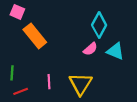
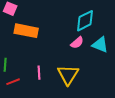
cyan diamond: (99, 25) -> (85, 21), turned 35
orange rectangle: (35, 36) -> (26, 31), turned -40

